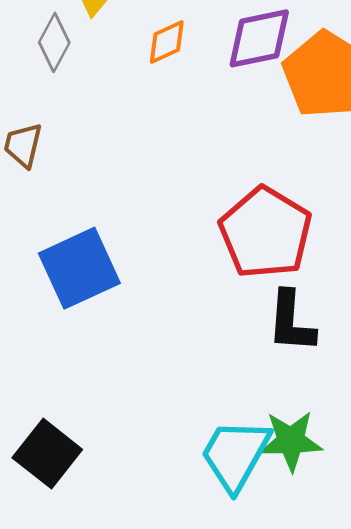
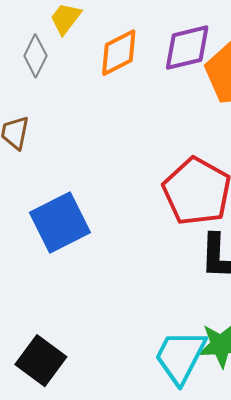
orange diamond: (167, 42) -> (119, 53), size x1.4

